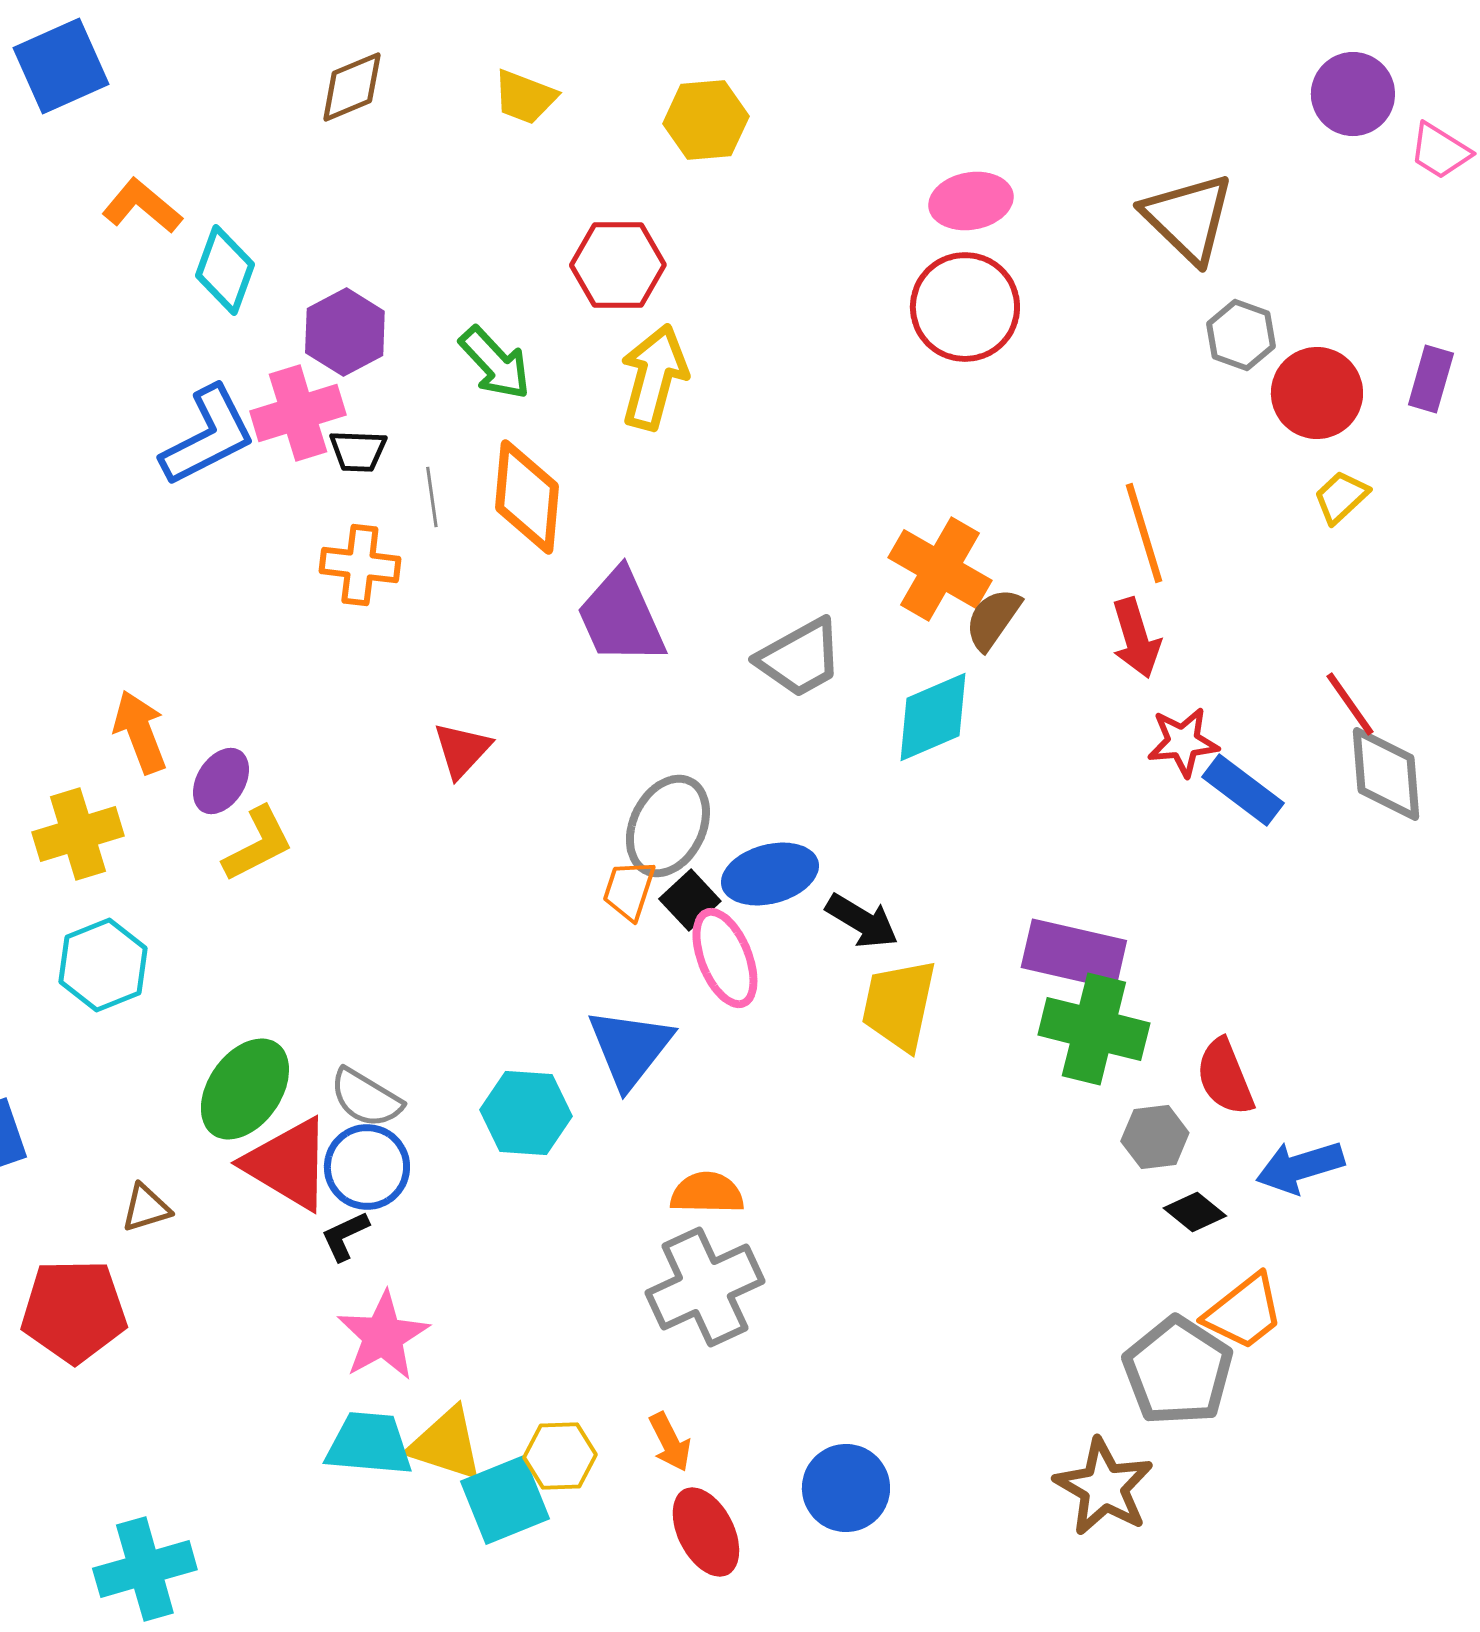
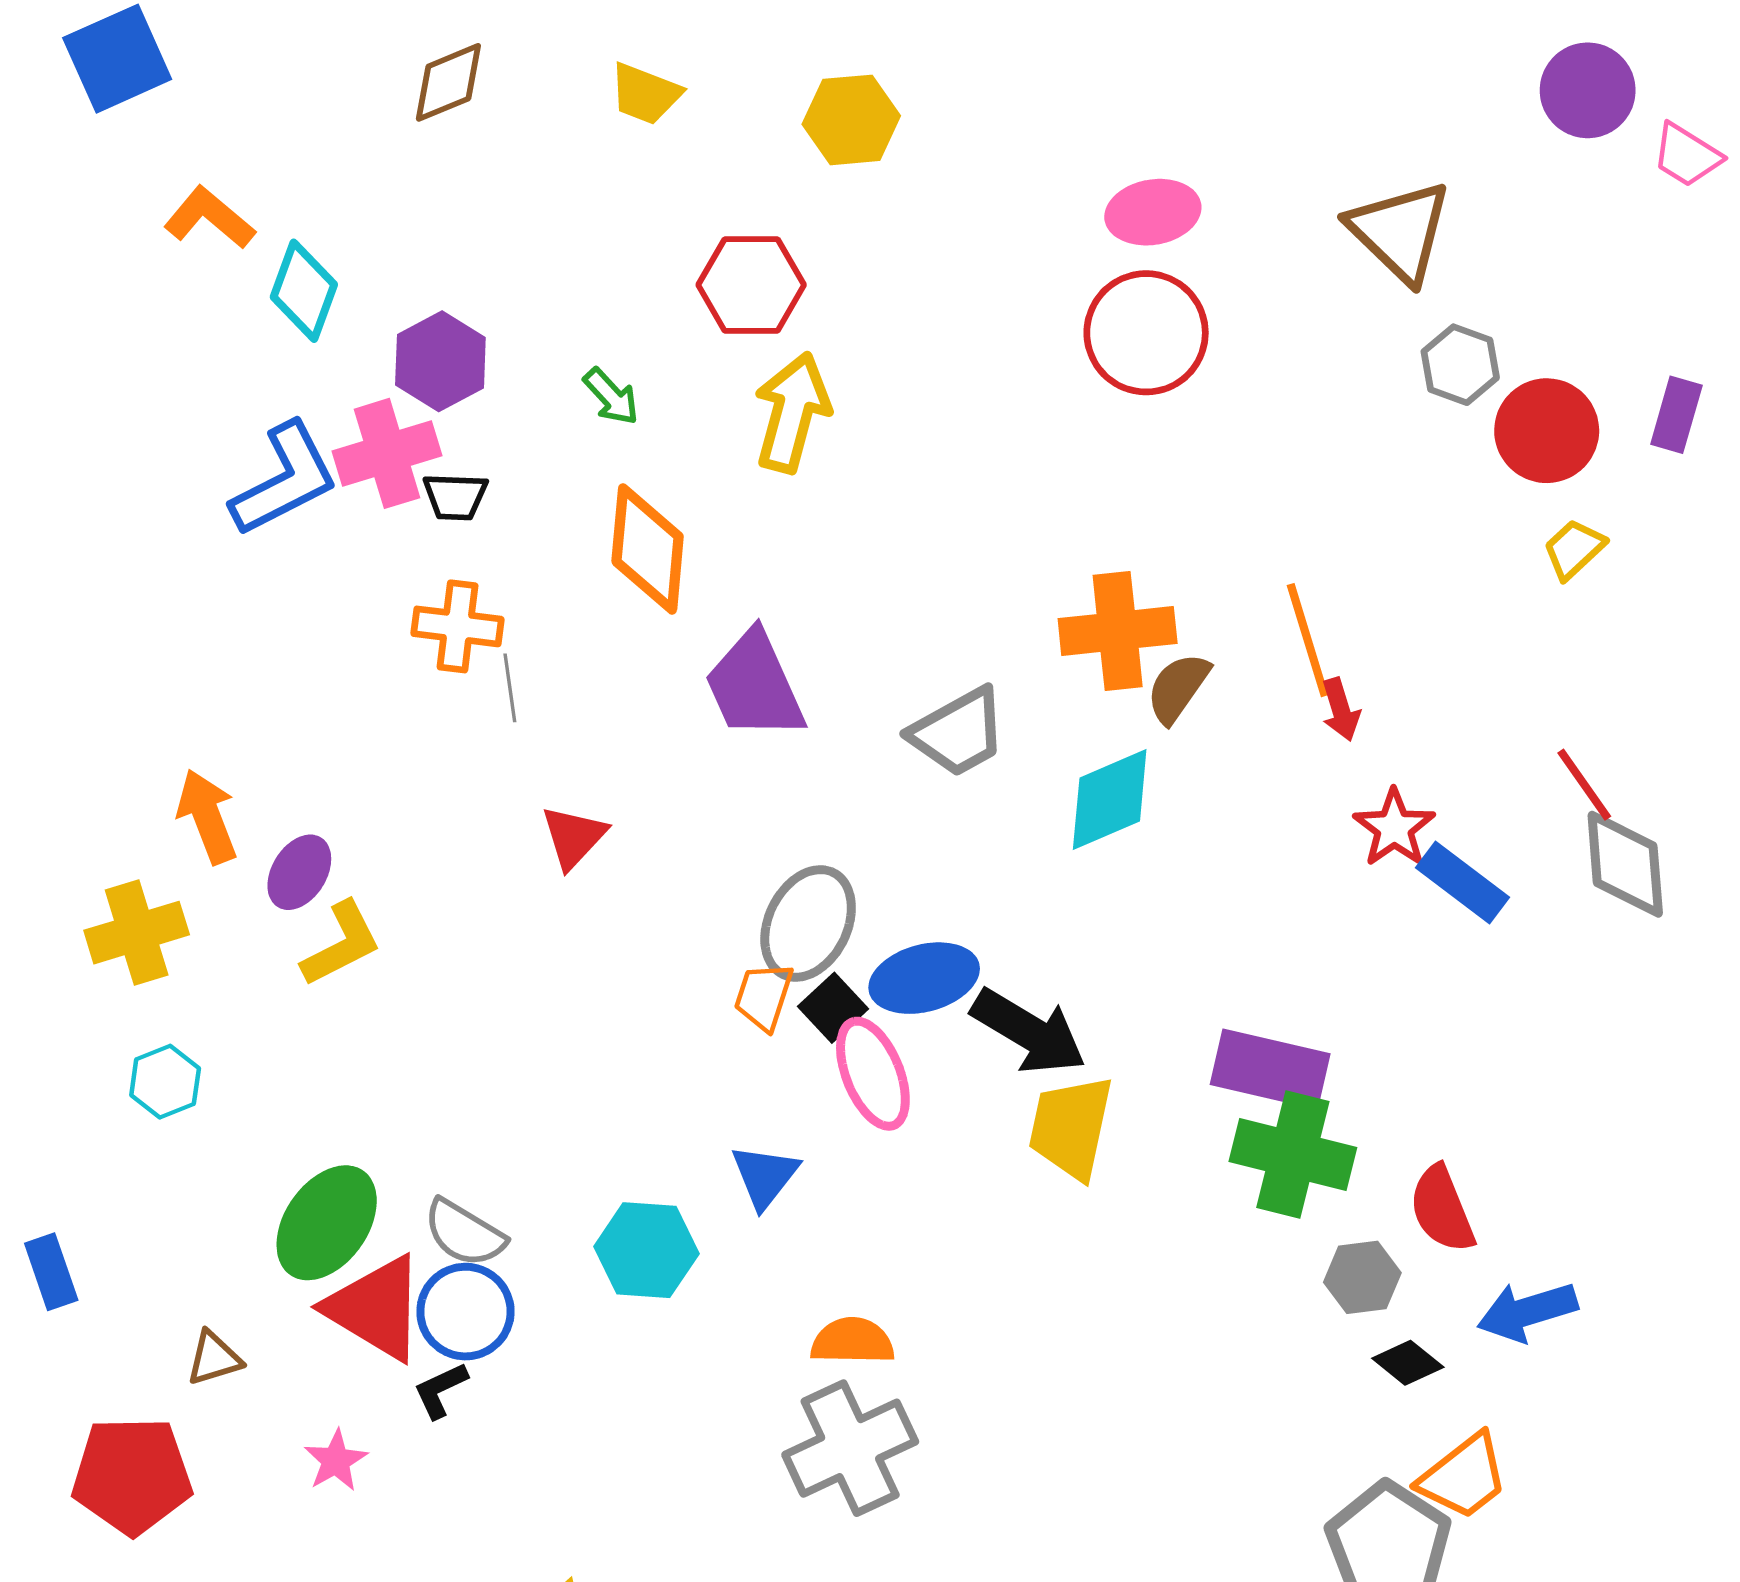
green arrow: (495, 363) -> (611, 397), size x0.7
gray line: (432, 497) -> (510, 688), moved
orange line: (1144, 533) -> (1308, 640), moved
orange cross: (940, 569) -> (1118, 631), turned -36
red arrow: (1136, 638) -> (1341, 710), size x0.7
red star: (1183, 742) -> (1394, 828), turned -30
black arrow: (862, 921) -> (1029, 1032), size x1.4
cyan hexagon: (103, 965) -> (165, 1082), size x0.7
blue triangle: (630, 1048) -> (765, 1176), size x0.7
pink star: (383, 1336) -> (336, 1461), moved, size x0.6

